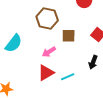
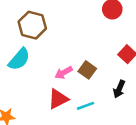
brown hexagon: (47, 19) -> (32, 25), moved
brown square: (69, 36) -> (87, 70), moved, turned 32

